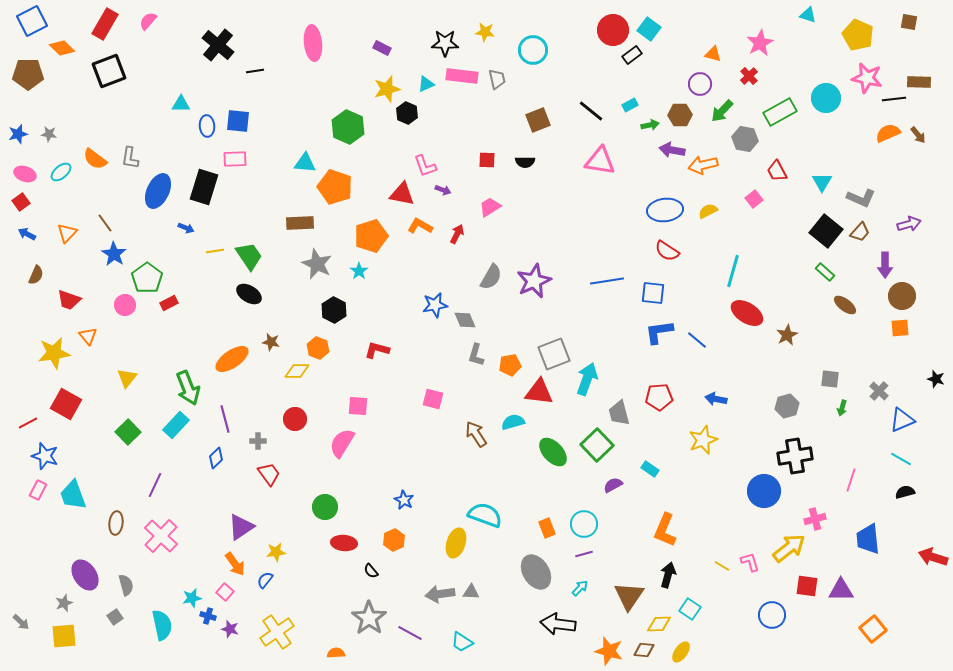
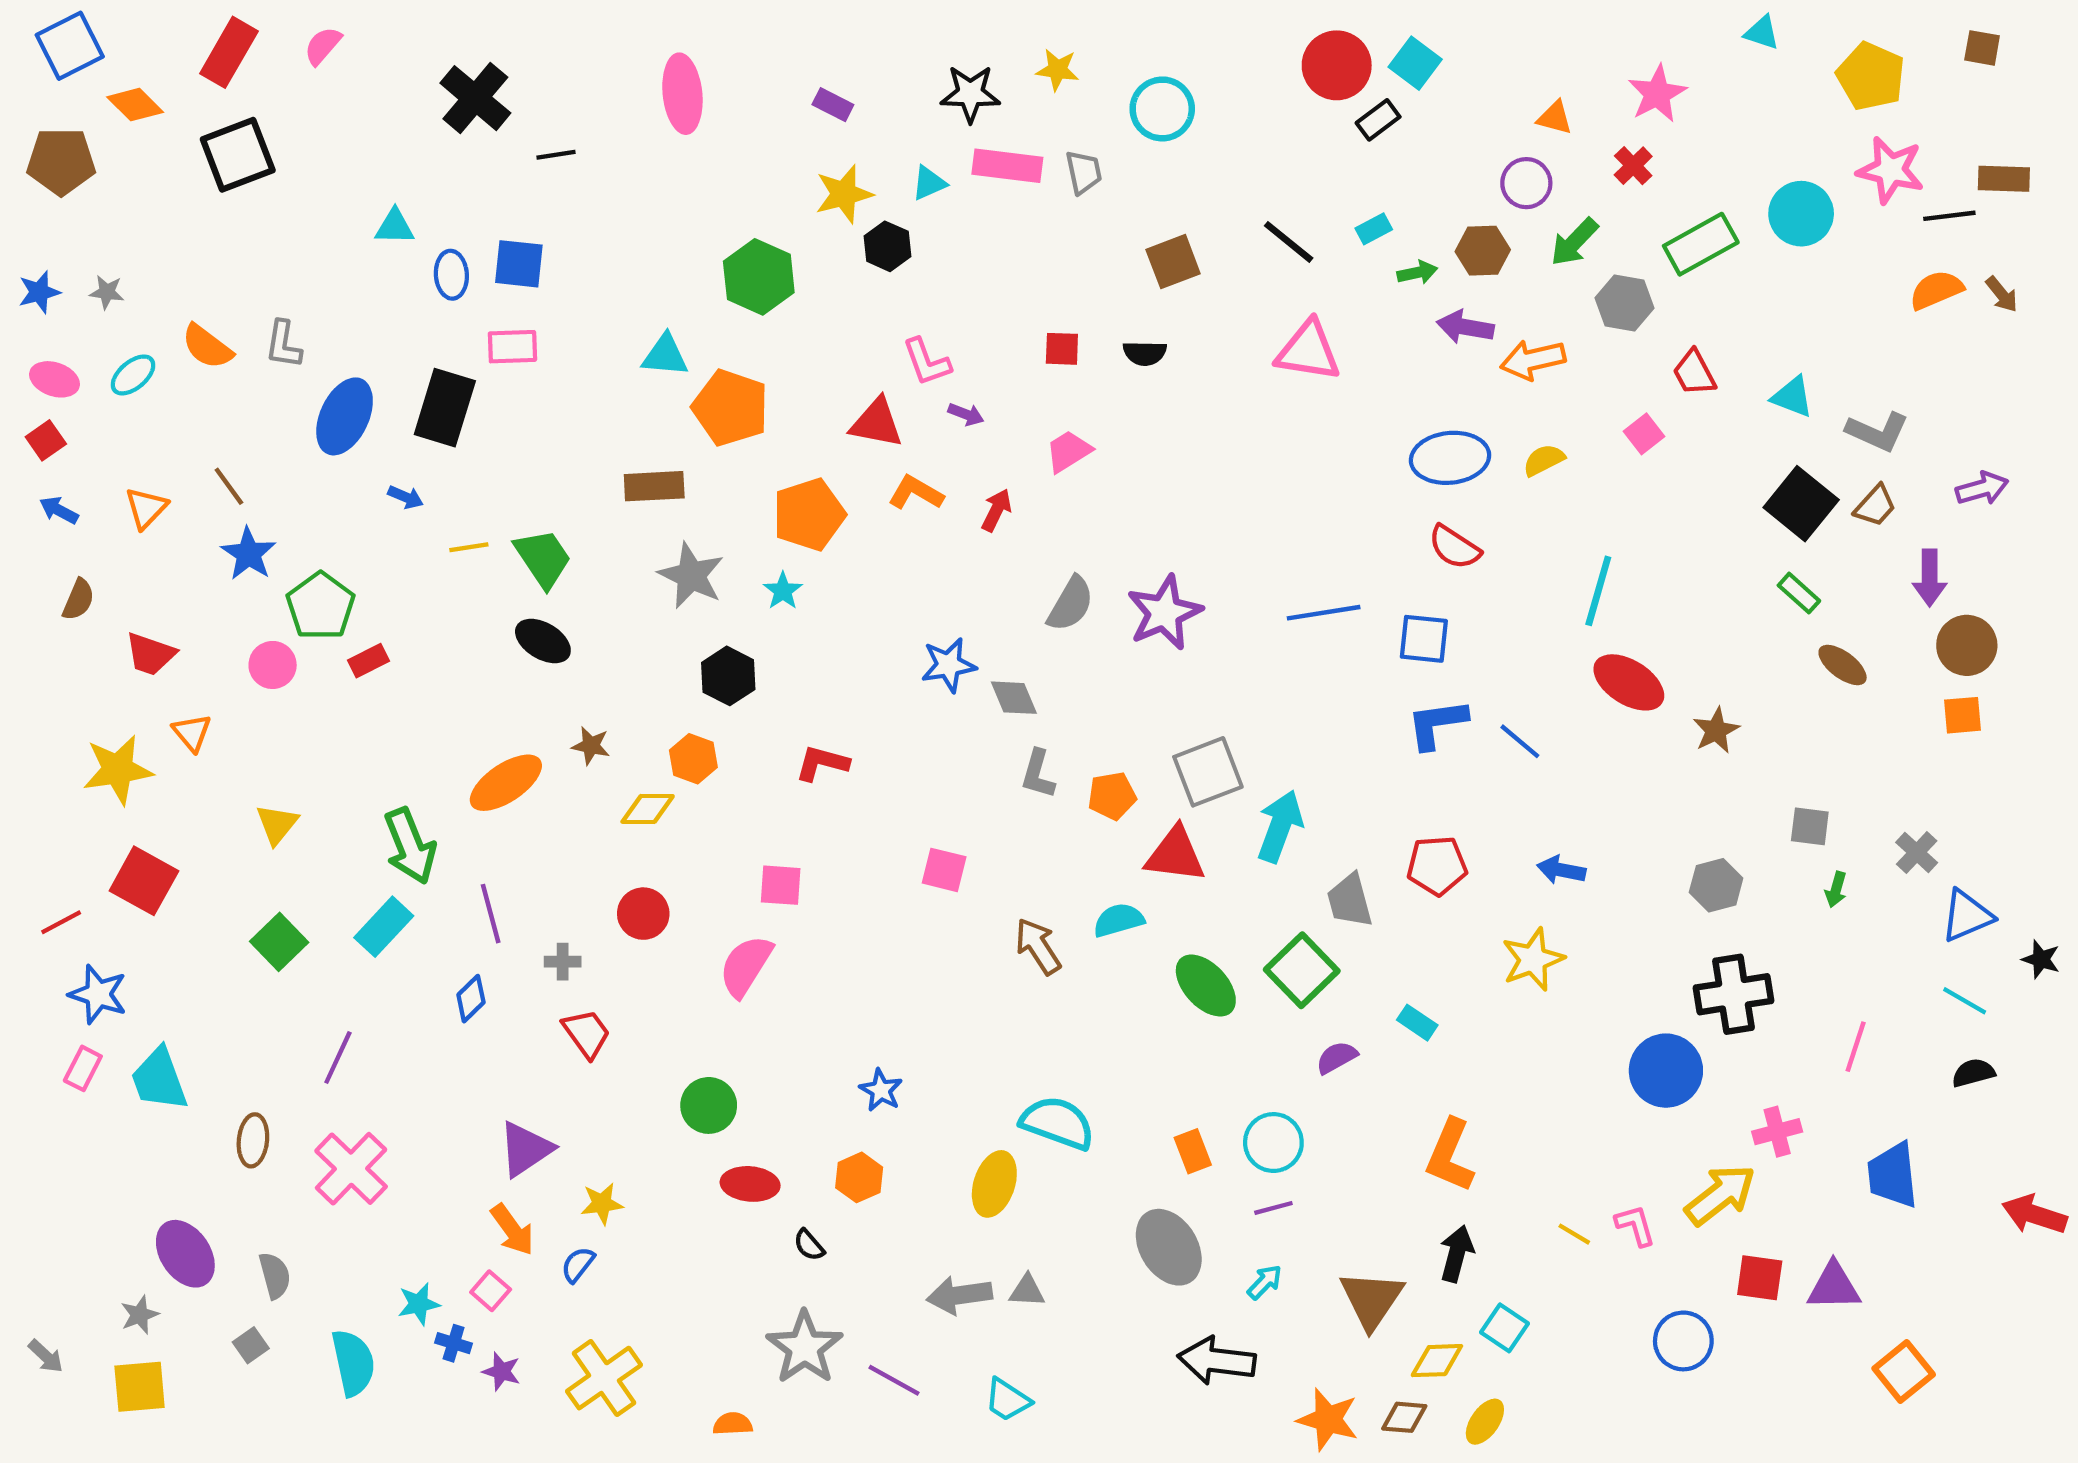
cyan triangle: (822, 182) -> (1792, 397), turned -40
black star: (936, 379) -> (2041, 959), moved

